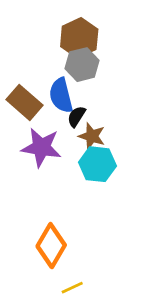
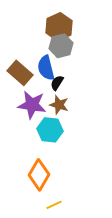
brown star: (92, 136) -> (59, 105), moved
cyan hexagon: (97, 164) -> (50, 130), moved

